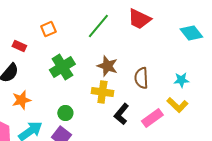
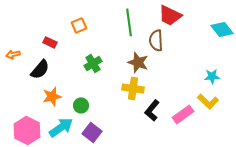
green line: (98, 26) -> (129, 22), turned -48
green cross: (62, 67) -> (93, 63), size x0.7
brown semicircle: (141, 78) -> (156, 40), moved
green circle: (65, 113) -> (81, 105), moved

